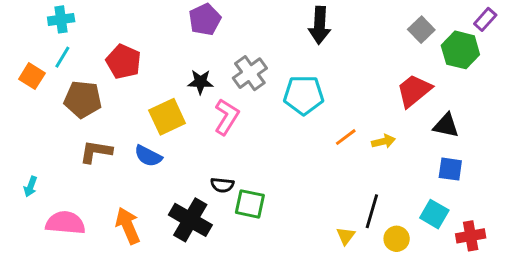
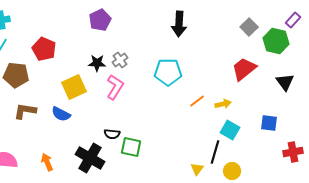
gray cross: (250, 73) -> (120, 60), moved, size x0.7
black triangle: (446, 125) -> (285, 82), moved, turned 42
cyan square: (434, 214) -> (230, 130), moved
orange arrow: (128, 226) -> (47, 162), size x0.7
red cross: (471, 236) -> (293, 152), moved

